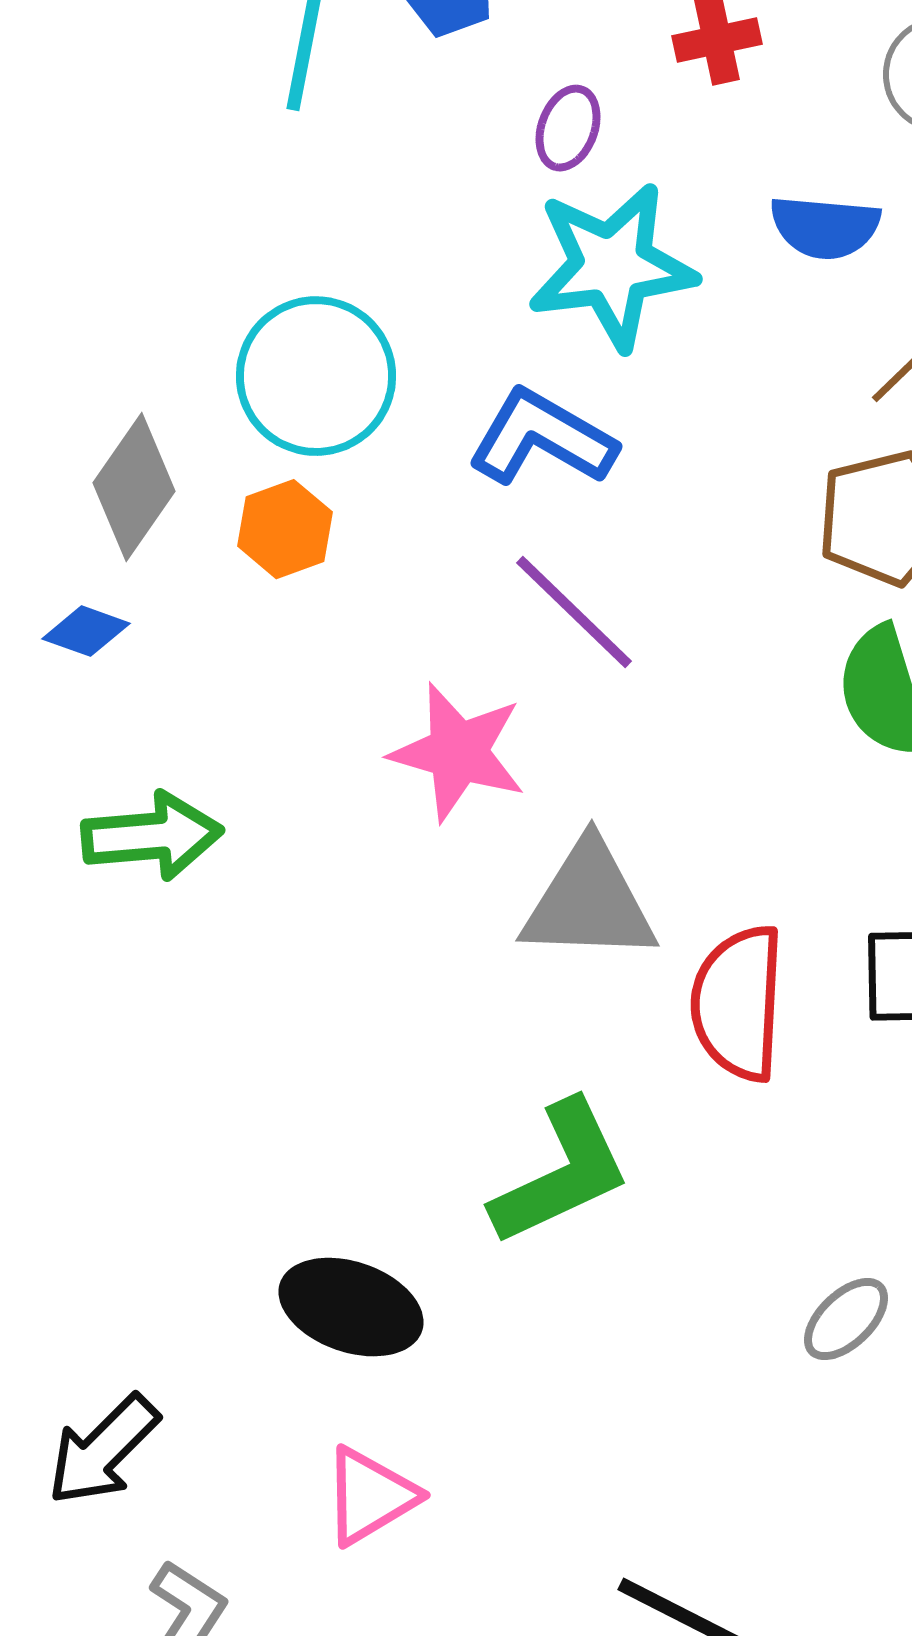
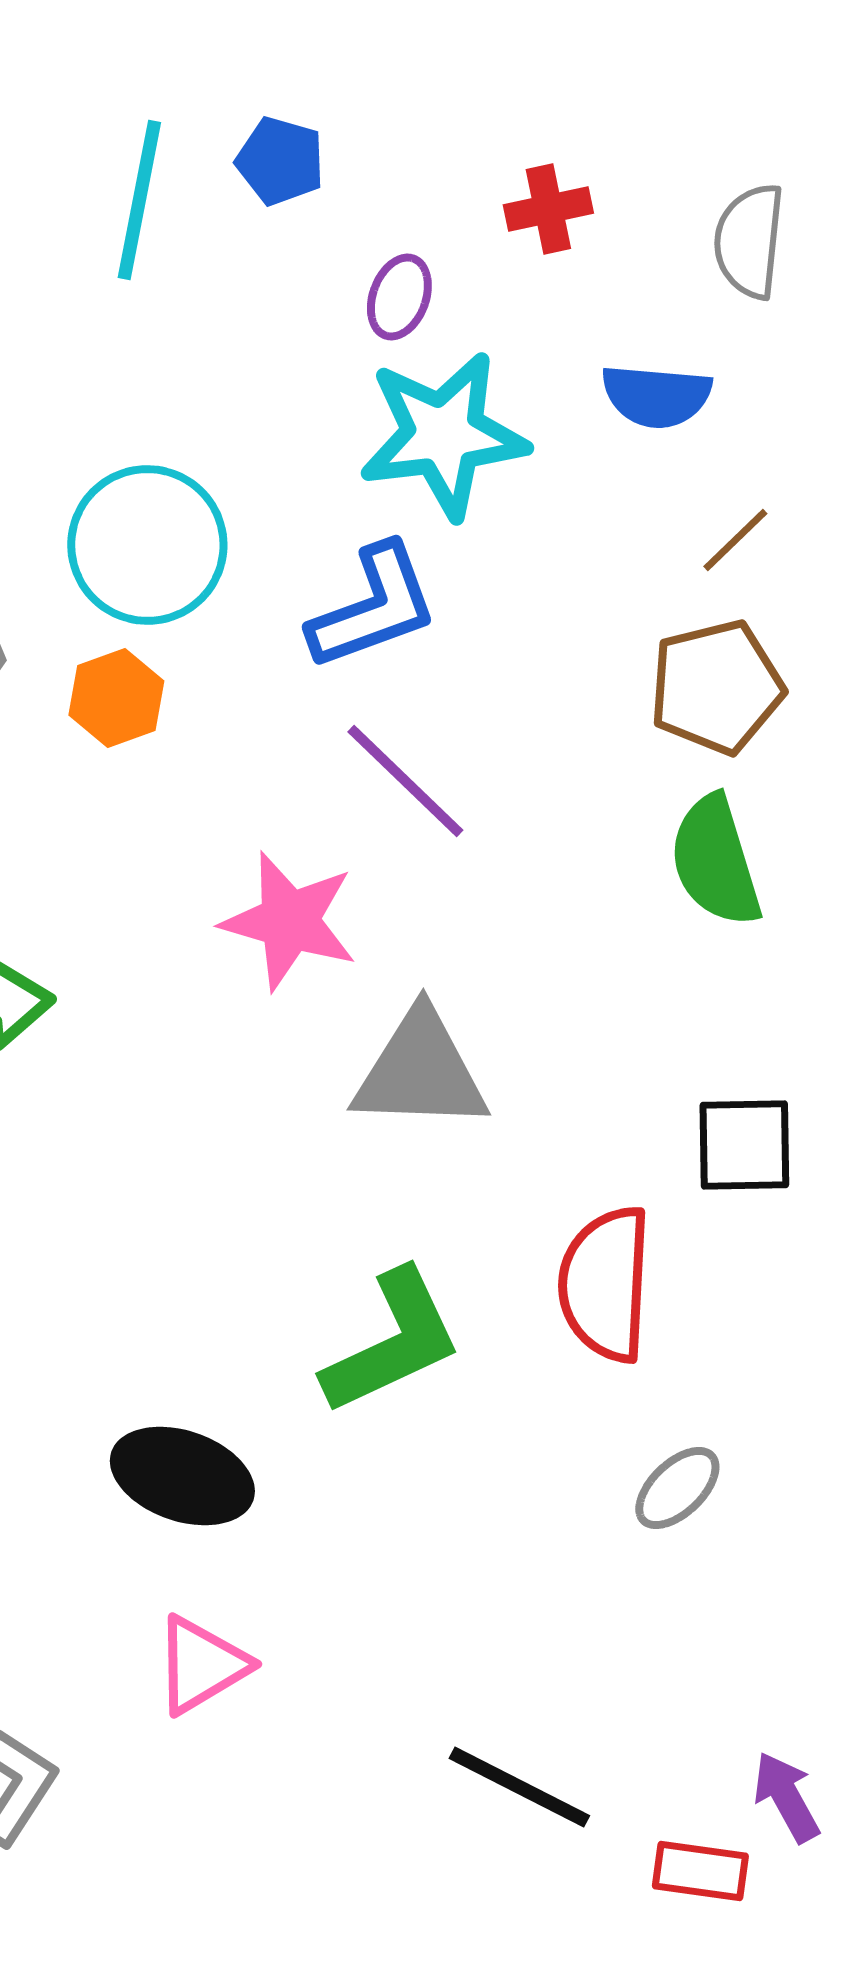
blue L-shape: (542, 438) -> (373, 607), turned 130
red semicircle: (738, 1003) -> (605, 1284), moved

